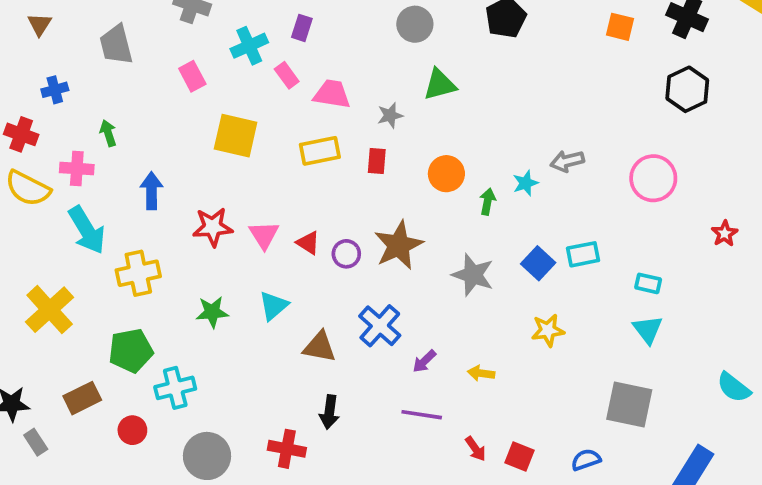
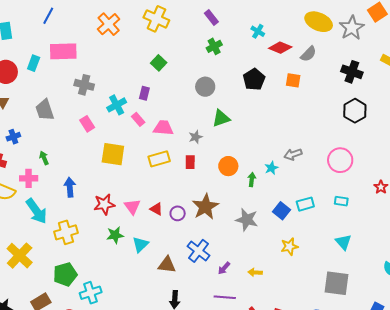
orange square: (620, 27) -> (293, 80), moved
cyan rectangle: (648, 283) -> (341, 201), moved
green star: (212, 312) -> (115, 235), moved

